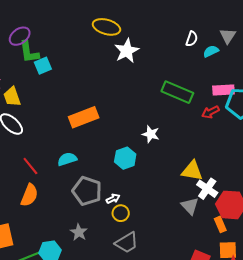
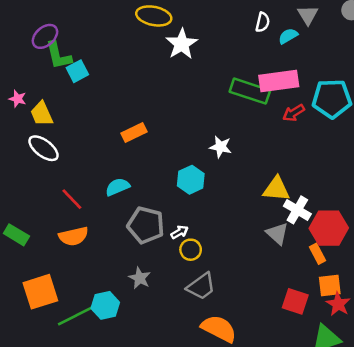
pink rectangle: (223, 90) -> (279, 81), moved, size x1.4
orange rectangle: (84, 117) -> (134, 132), size x0.7
orange semicircle: (29, 195) -> (74, 236), turned 60

